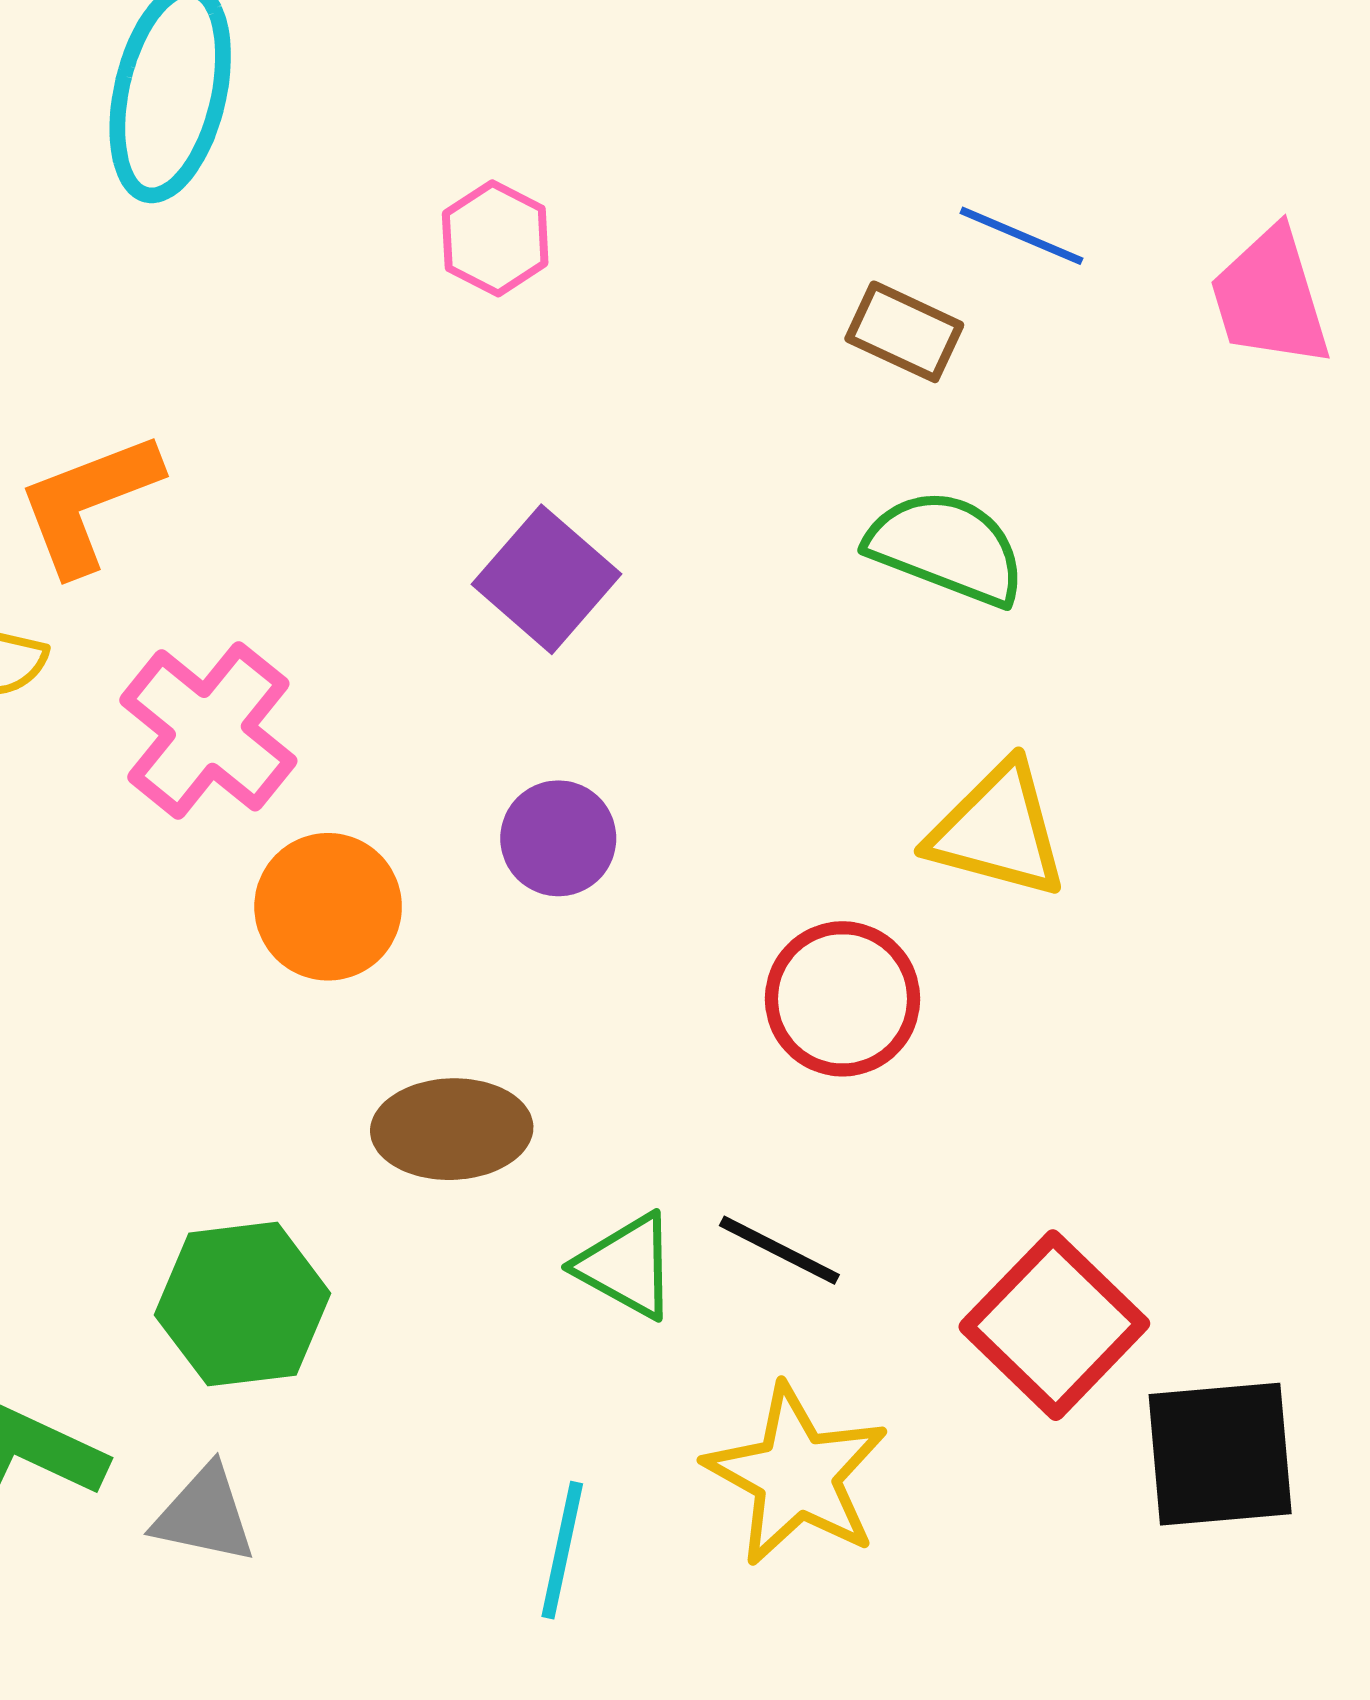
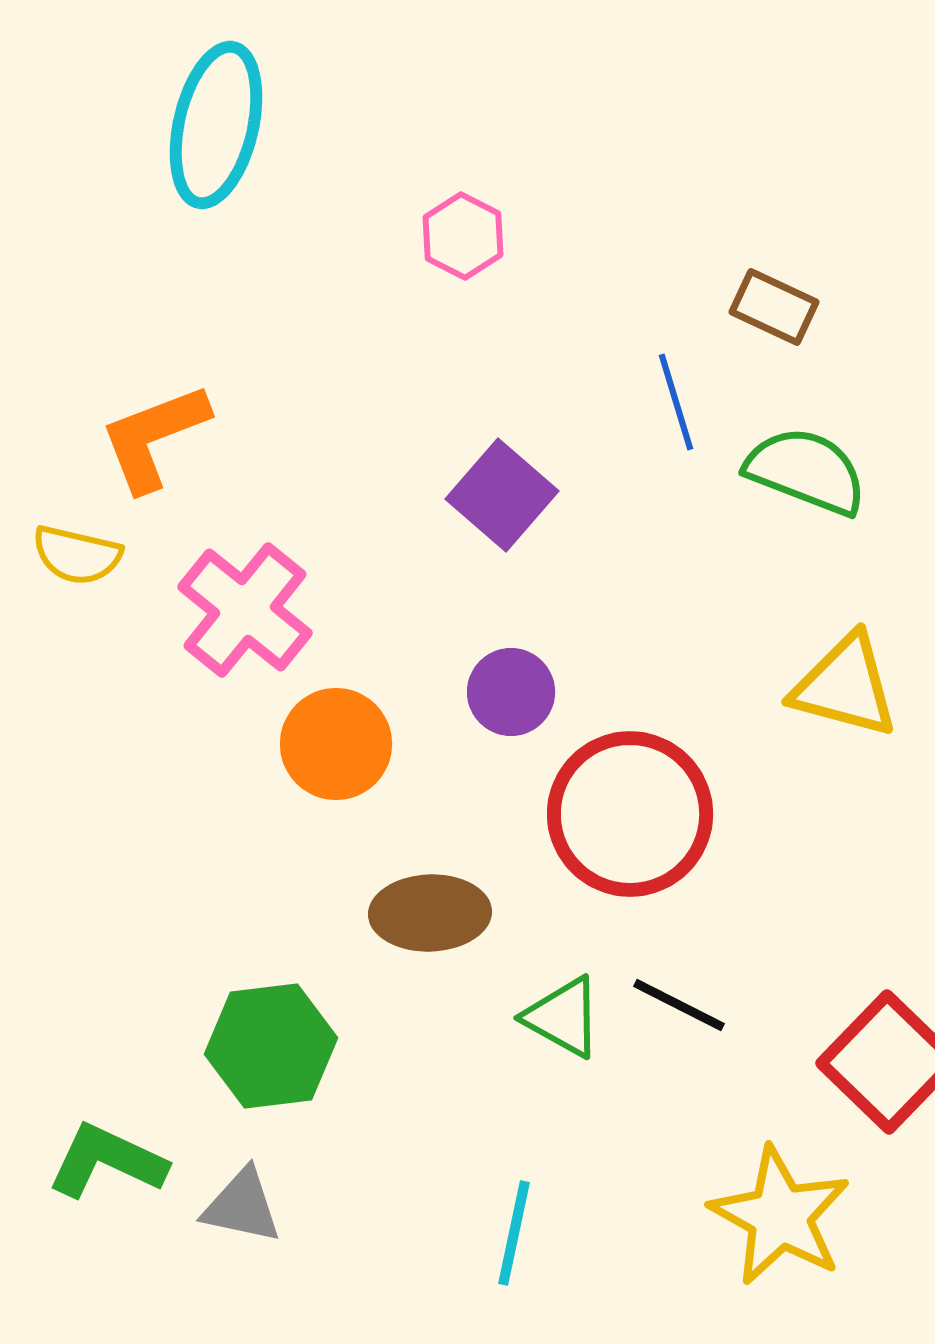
blue line: (1021, 236) -> (676, 402), moved, turned 50
red circle: (843, 999) -> (630, 814), moved, size x1.4
yellow star: (796, 1475) -> (780, 1216), moved

